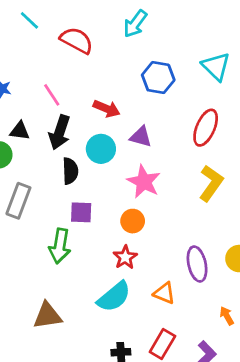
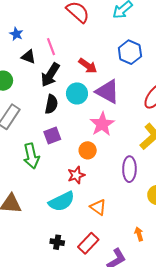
black triangle: (20, 131) -> (28, 57), moved
purple triangle: (141, 137) -> (108, 92), size x1.5
purple square: (81, 212) -> (52, 136), turned -36
green arrow: (60, 246) -> (31, 156), turned -35
purple ellipse: (197, 264) -> (129, 169), moved

